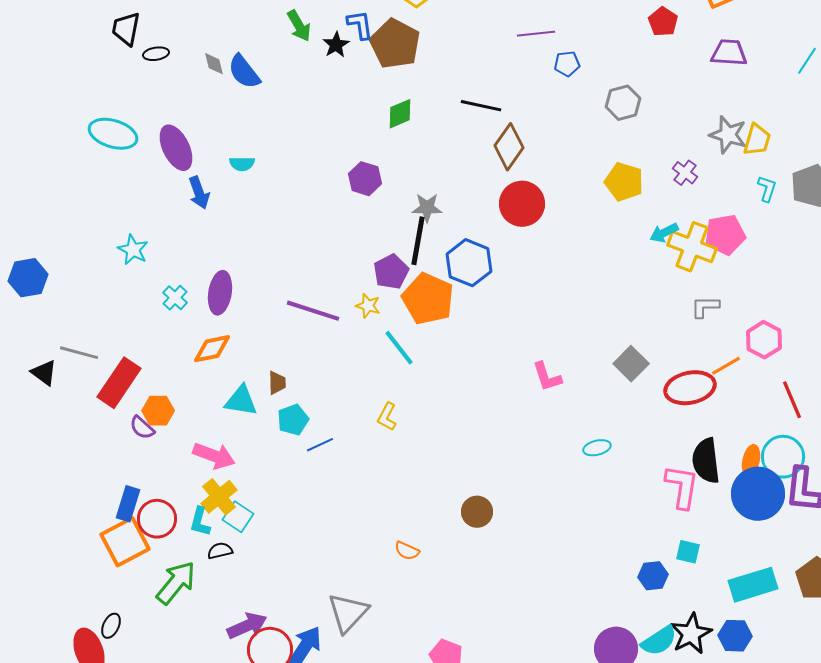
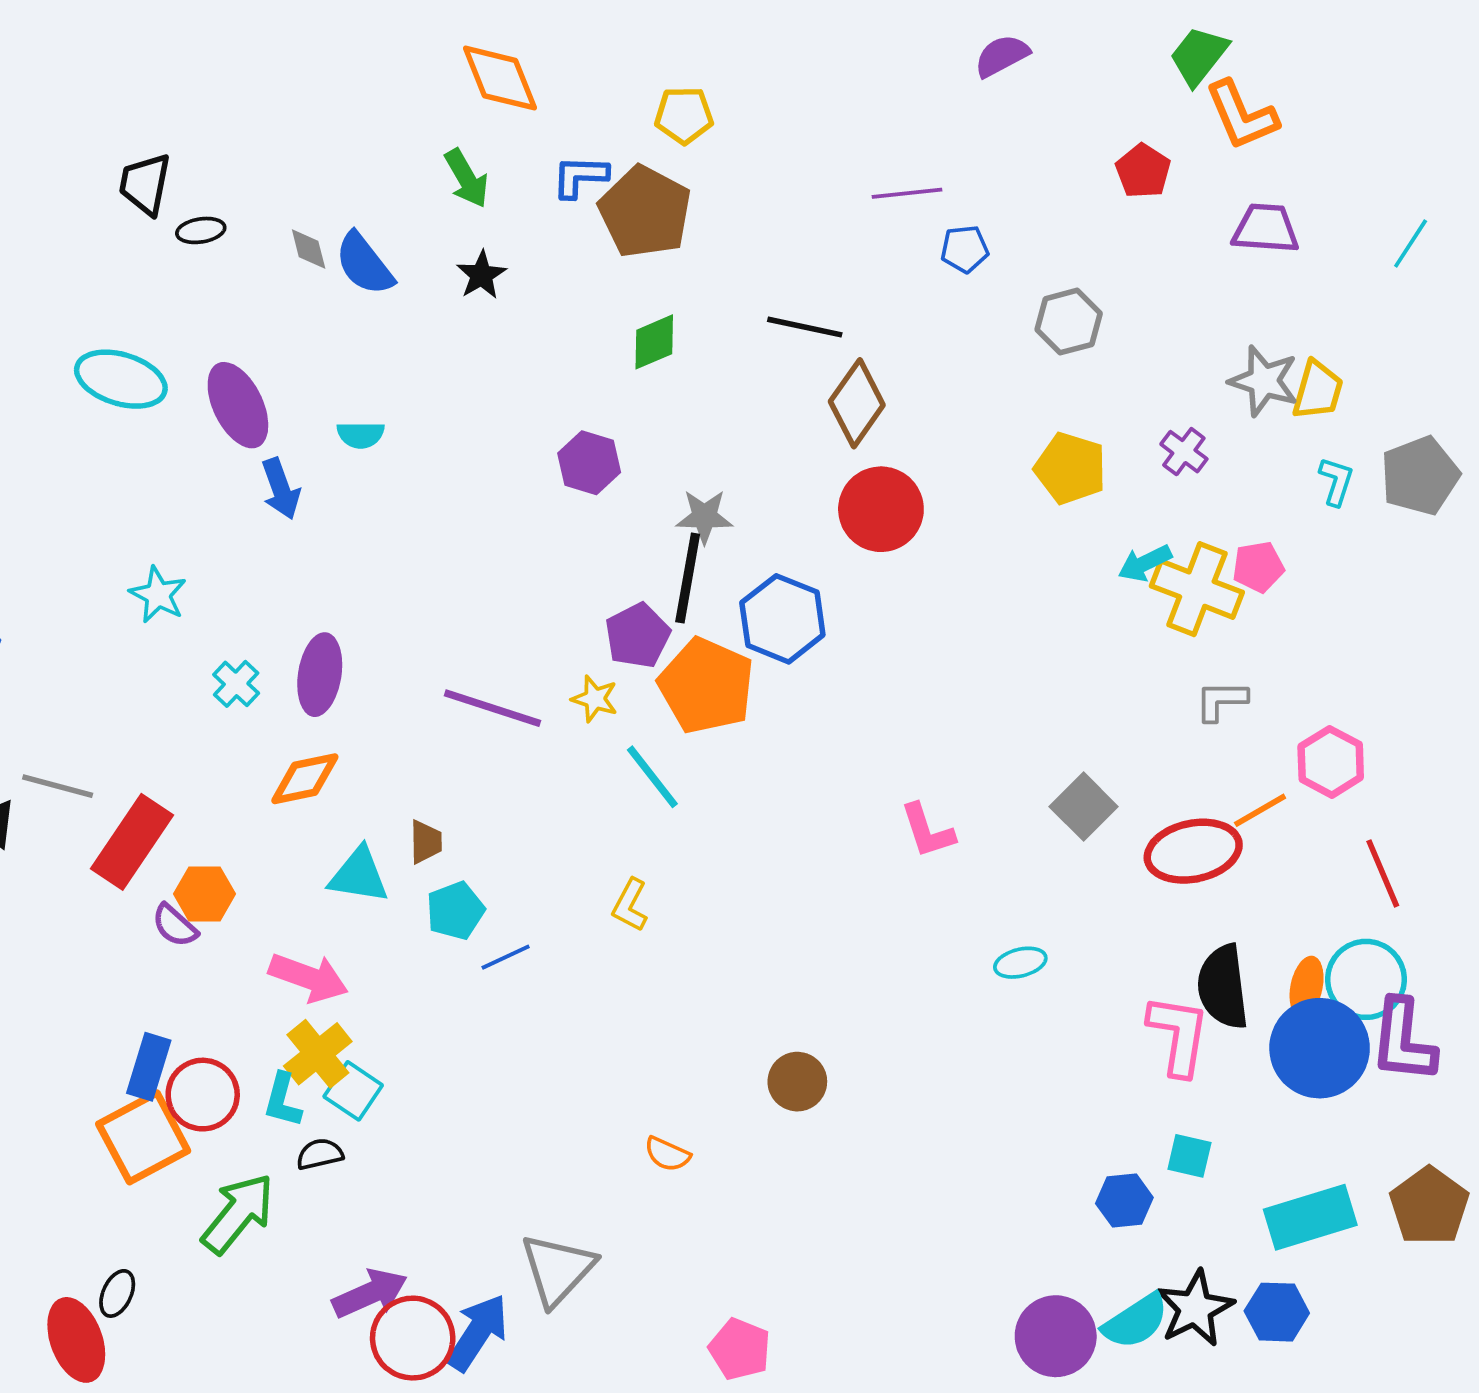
blue L-shape: (360, 25) -> (580, 177), turned -80
black star: (336, 45) -> (481, 275), moved
pink pentagon: (725, 235) -> (1258, 567), size x0.7

